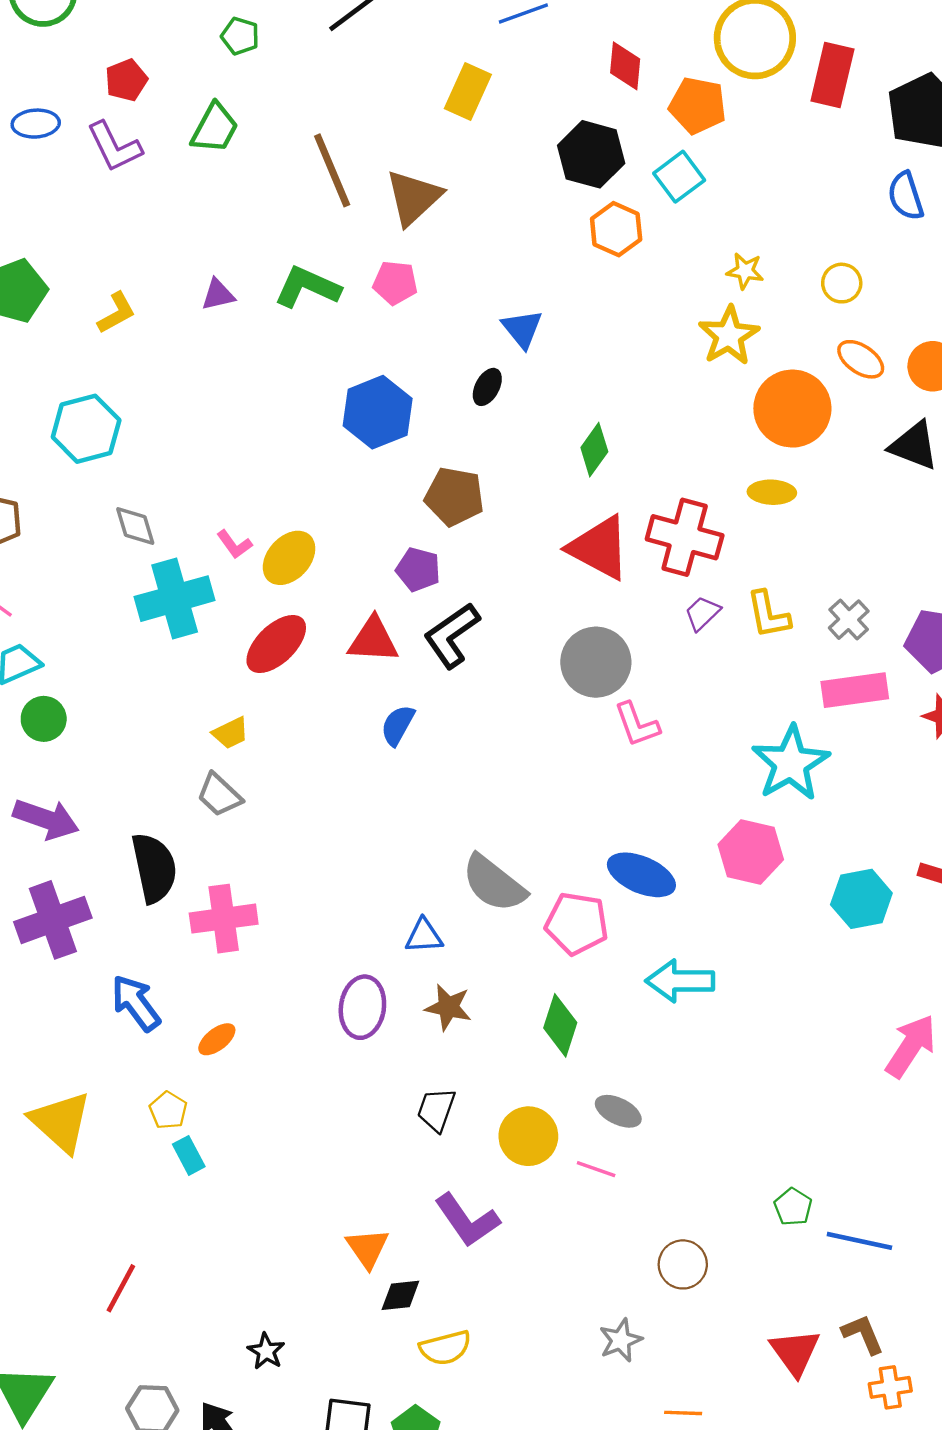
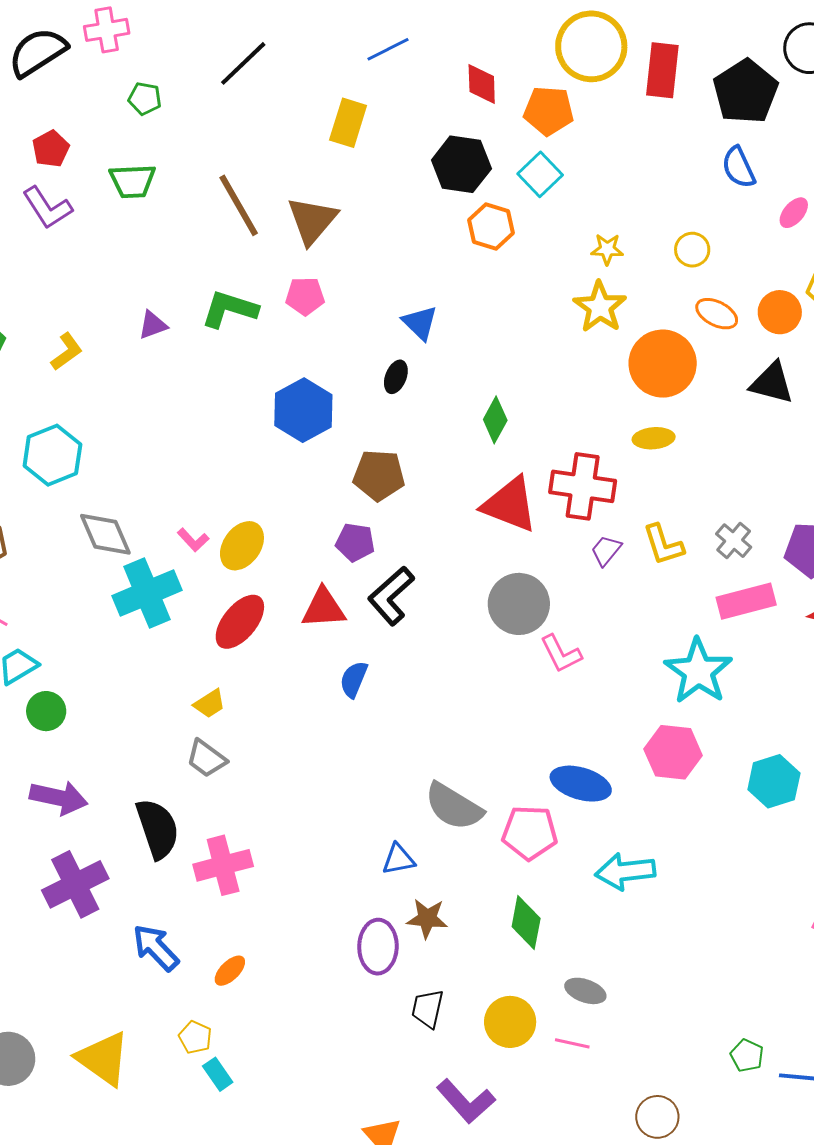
green trapezoid: (215, 128) -> (132, 181), turned 66
gray diamond: (135, 526) -> (105, 534), size x1.4
purple ellipse: (362, 1007) -> (378, 947), moved

